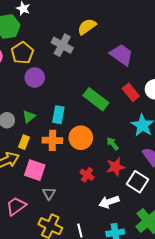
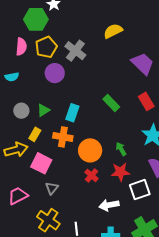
gray cross: (62, 45) -> (75, 51), moved
green rectangle: (96, 99) -> (111, 103), size x0.7
orange circle: (81, 138) -> (90, 150), moved
white square: (138, 182) -> (140, 190), turned 30

